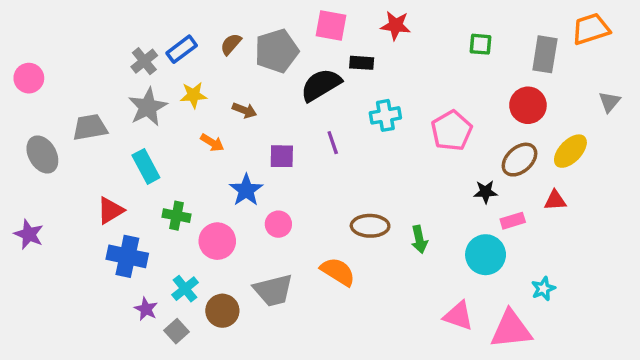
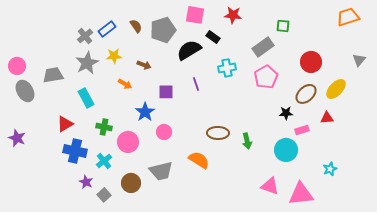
brown semicircle: (231, 44) -> (136, 26), turned 104
gray rectangle: (545, 54) -> (263, 47), moved, turned 45
black rectangle: (362, 63) -> (213, 37), turned 32
pink circle: (29, 78) -> (17, 66), moved
cyan cross: (185, 289) -> (104, 161), moved
cyan star: (543, 289) -> (330, 169), moved

